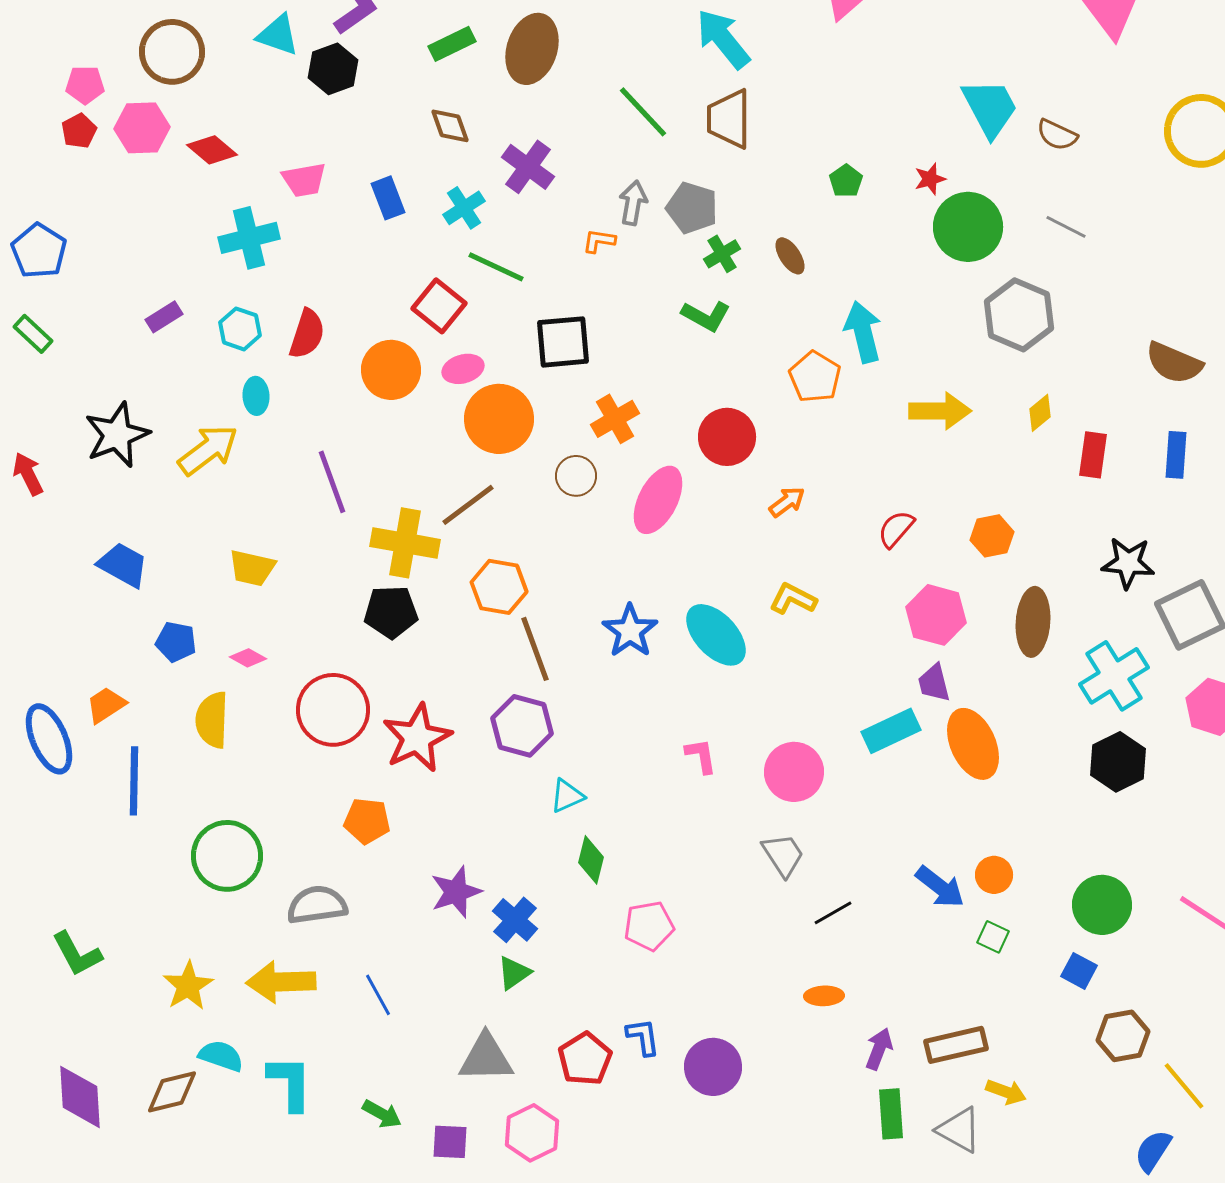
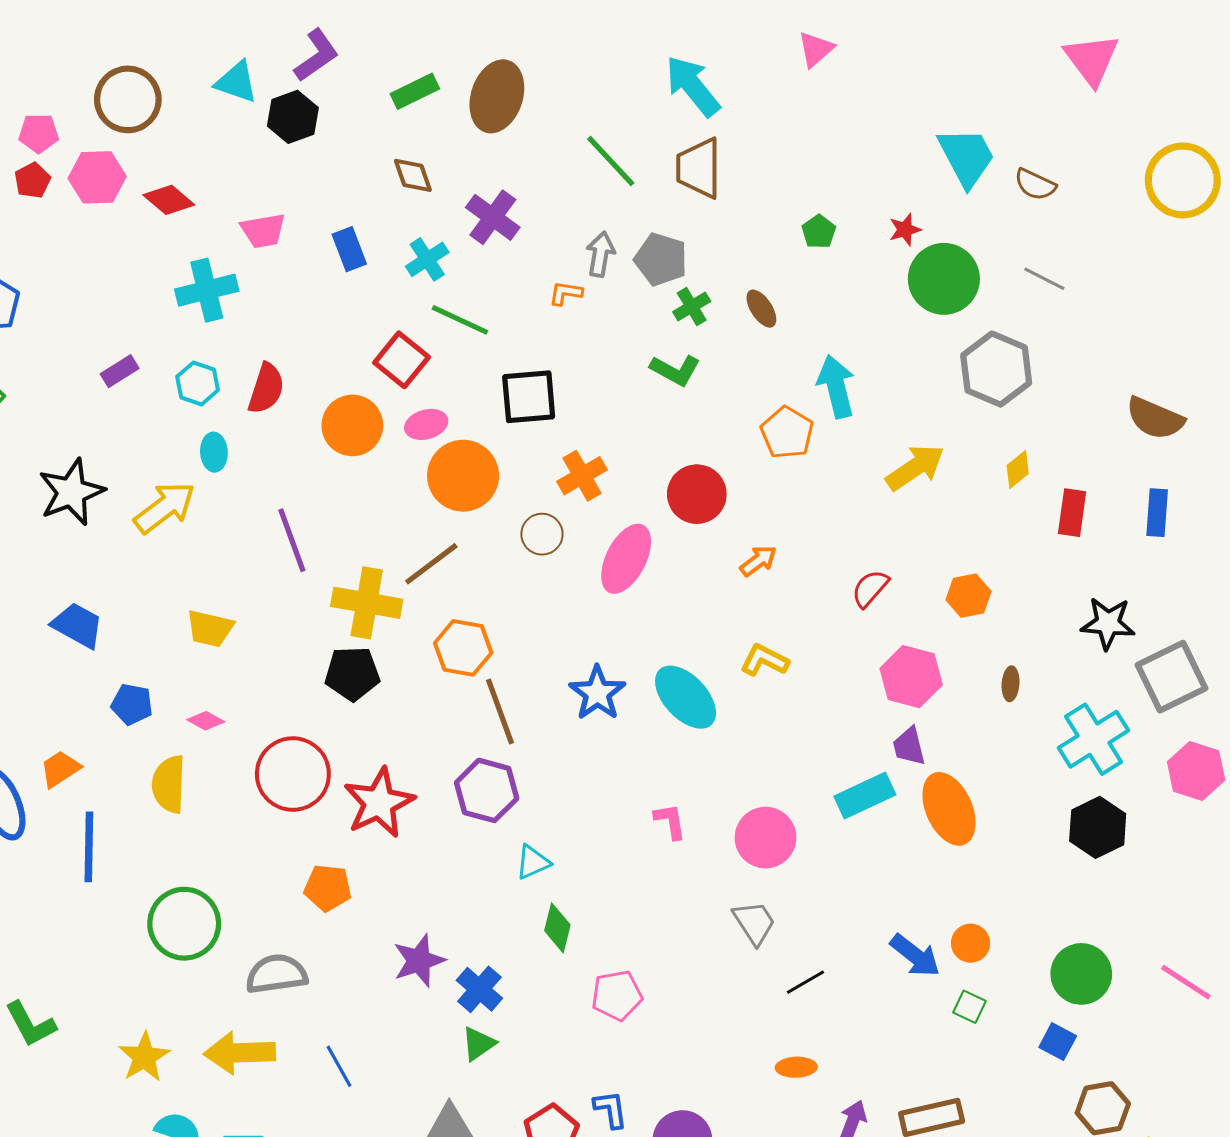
yellow arrow: (940, 411) -> (915, 467), turned -34
brown ellipse: (1033, 622) -> (1011, 684), size x0.5

